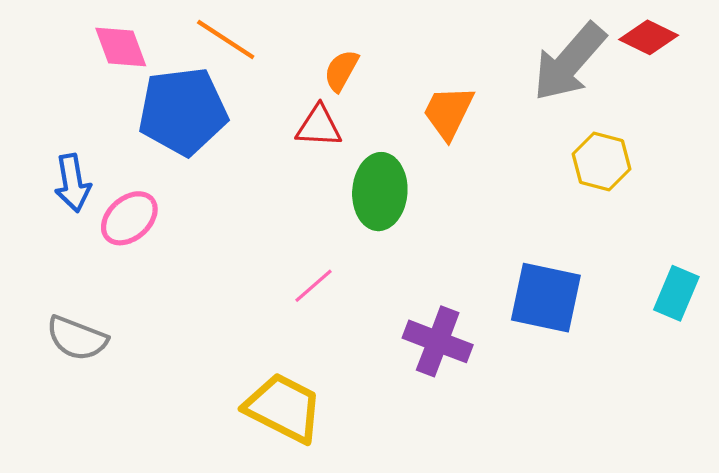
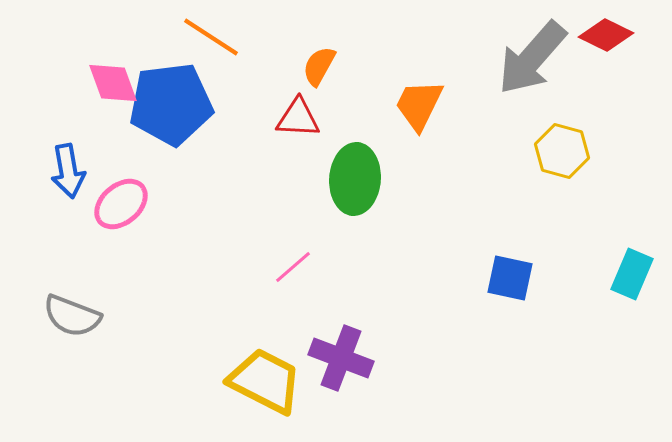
pink diamond: (121, 47) -> (113, 83), moved
blue square: (546, 298) -> (510, 278), size x0.7
purple cross: (438, 341) -> (341, 358), moved

